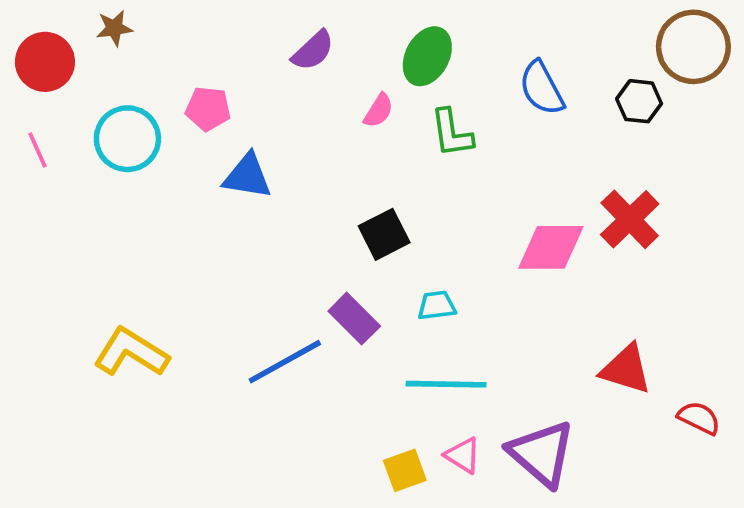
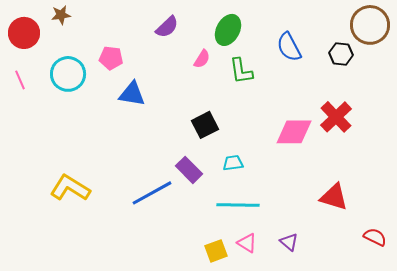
red semicircle: (699, 418) -> (375, 237), moved
purple triangle: (542, 454) -> (289, 242), size x0.5

